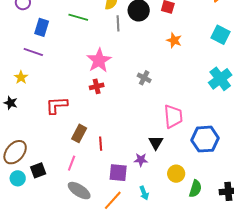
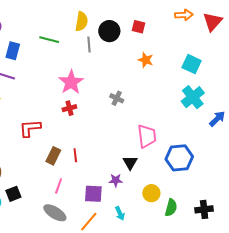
cyan square: (220, 35) -> (192, 64), moved
red line: (101, 144) -> (75, 155), moved
pink line: (72, 163) -> (59, 186), moved

